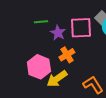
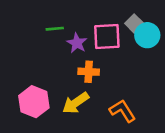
orange cross: (67, 55) -> (89, 72), turned 35
pink hexagon: (39, 67) -> (34, 102), moved

